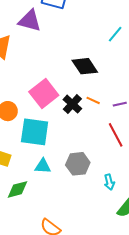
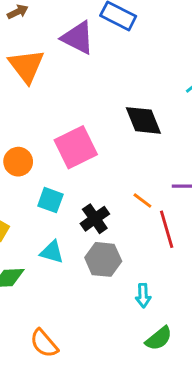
orange line: (93, 100) -> (142, 200), moved
black cross: (72, 104) -> (95, 219), moved
cyan square: (35, 132) -> (50, 200), size x0.6

